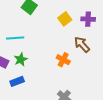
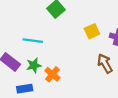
orange cross: (63, 60) -> (52, 74), moved

